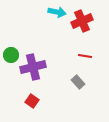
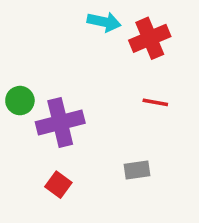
gray rectangle: (78, 82) -> (137, 170), moved, turned -56

